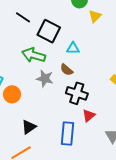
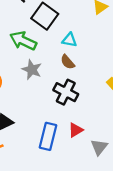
brown semicircle: (67, 70) -> (68, 62), moved
red triangle: (89, 116) -> (76, 130), moved

